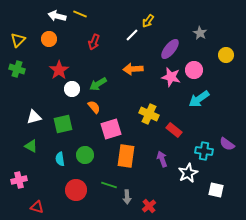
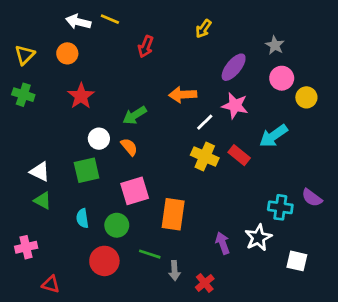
white line: (132, 35) -> (205, 122), moved
red arrow: (94, 42) -> (146, 47), moved
yellow circle: (226, 55) -> (306, 97), moved
pink circle: (194, 70) -> (282, 78), moved
white circle: (72, 89) -> (99, 139), moved
white triangle: (34, 117) -> (40, 172), moved, turned 42
pink square: (111, 129) -> (135, 191), moved
red rectangle: (174, 130) -> (239, 155), moved
green circle: (85, 155) -> (117, 225), moved
purple arrow: (162, 159) -> (223, 243), moved

